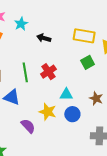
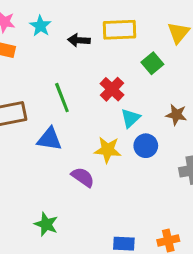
yellow rectangle: (84, 36) -> (119, 30), moved
red cross: (48, 72) -> (112, 89), moved
cyan triangle: (66, 94) -> (130, 118), turned -32

